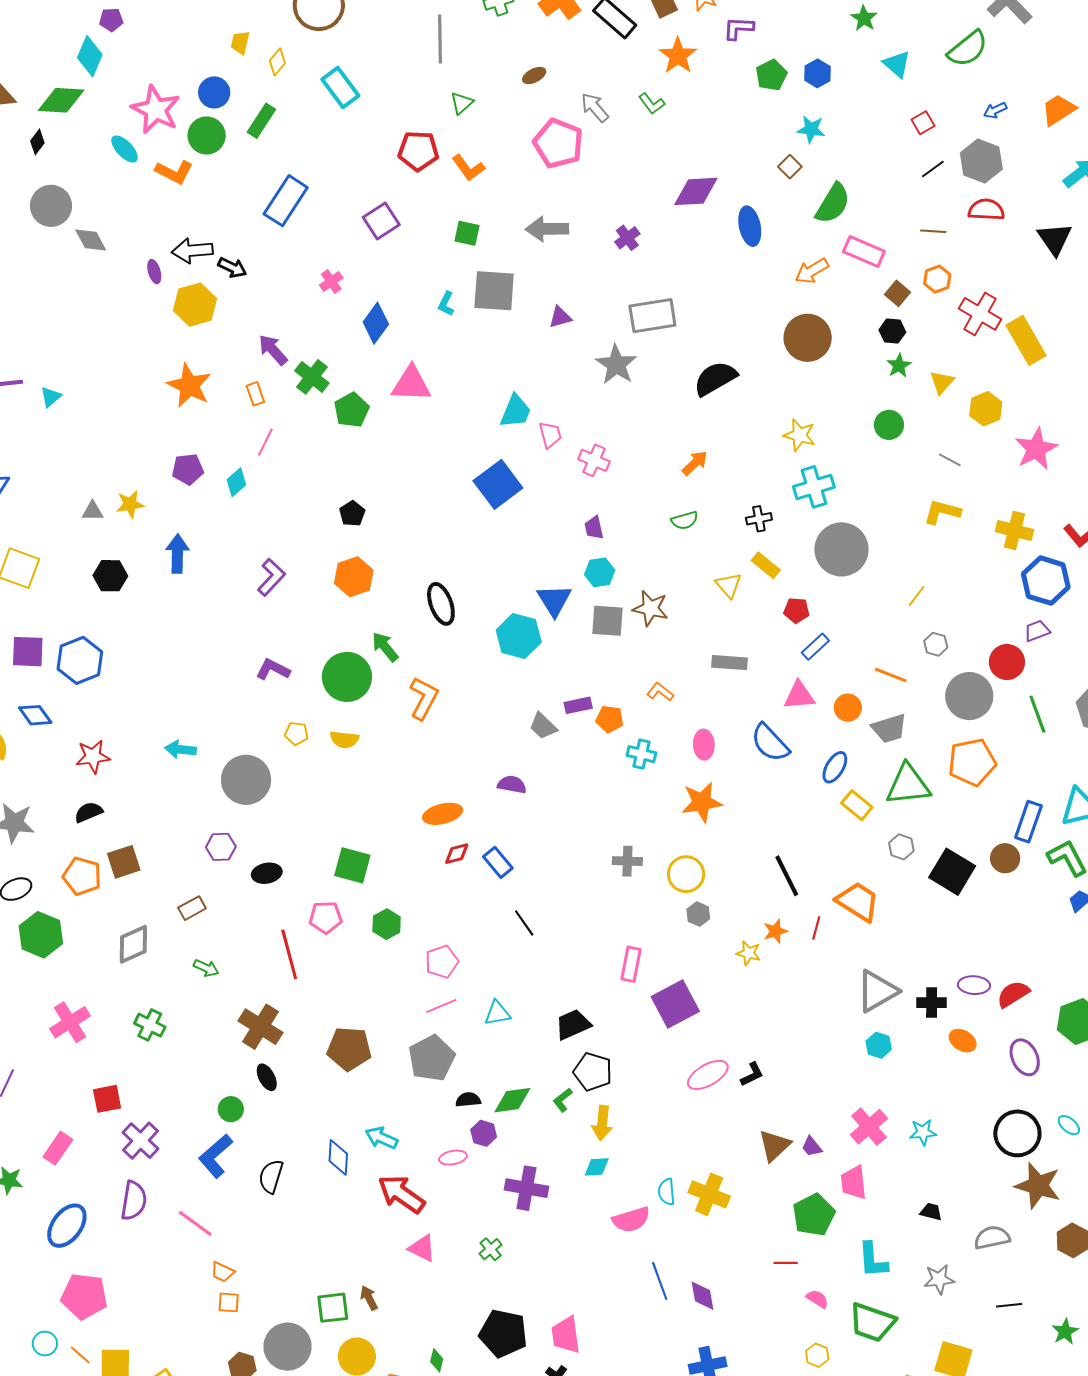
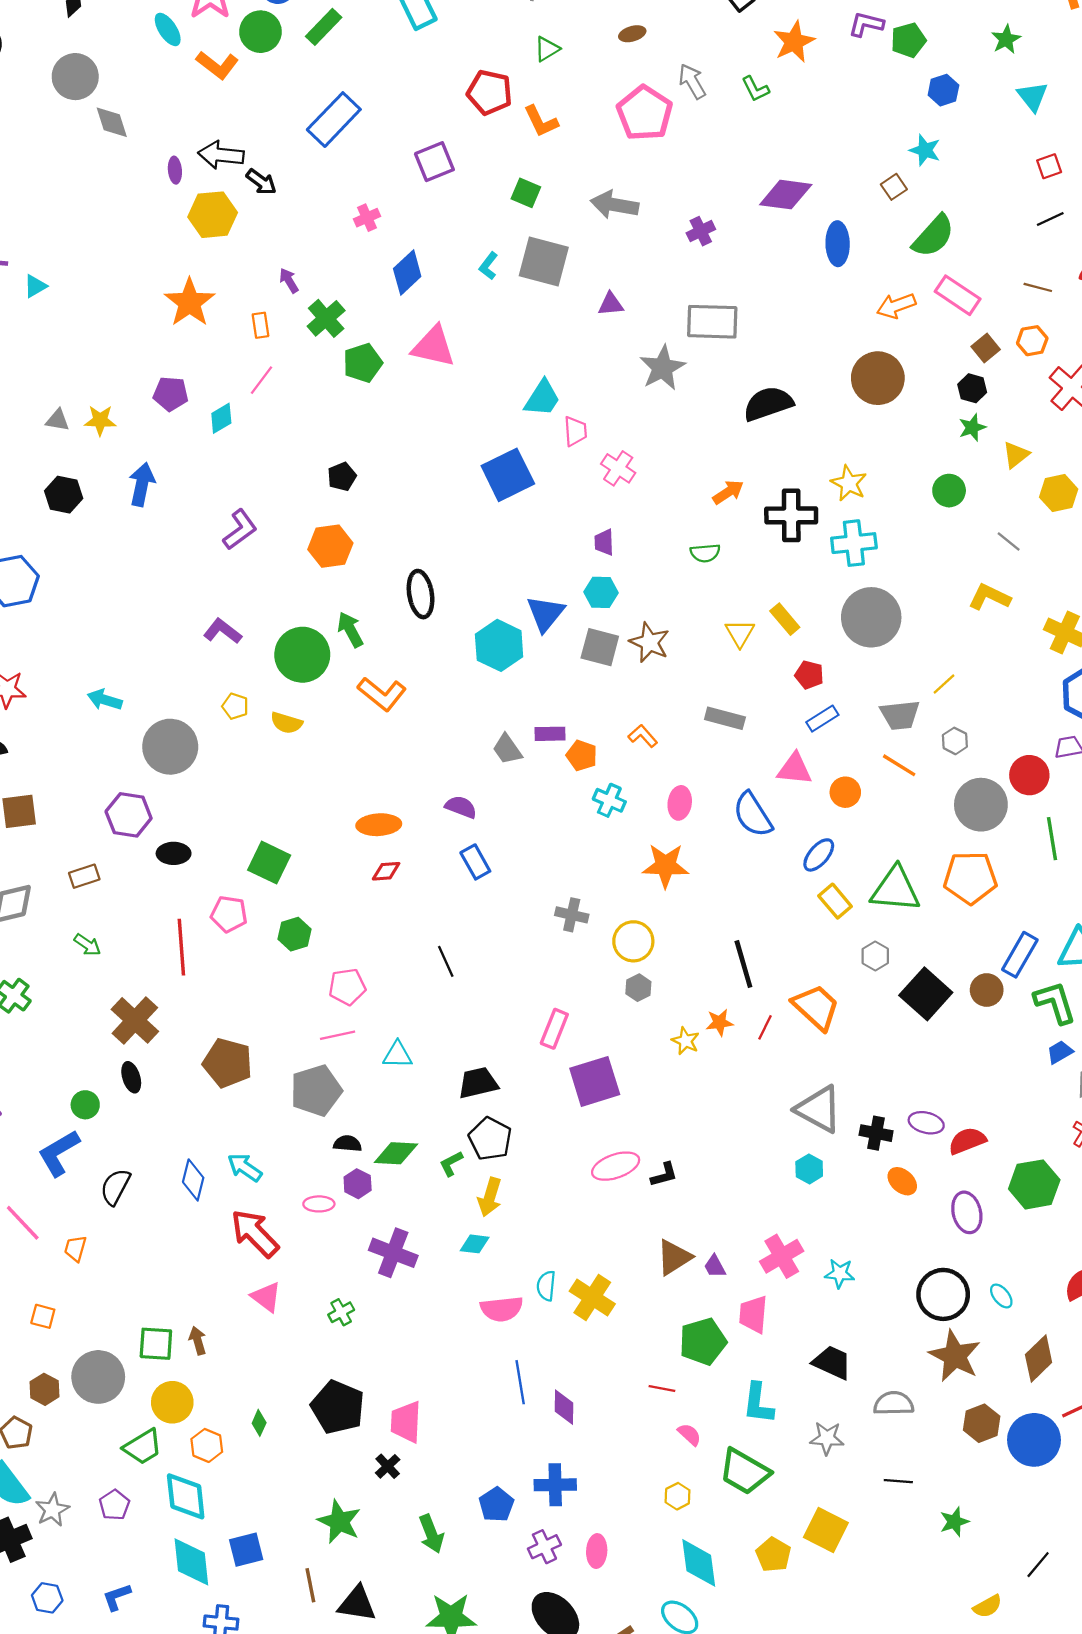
green pentagon: (771, 75) -> (908, 40), moved
purple arrow: (273, 350) -> (289, 281), size x0.7
black cross: (759, 519) -> (791, 515), moved, size x1.8
orange L-shape: (424, 698) -> (382, 694), turned 90
gray trapezoid: (889, 728) -> (900, 715), moved
purple hexagon: (221, 847) -> (129, 815), size x1.4
blue rectangle: (498, 862) -> (475, 862), moved
gray triangle: (877, 991) -> (819, 1109), turned 48
black trapezoid: (931, 1212) -> (832, 1362), size x1.6
orange trapezoid: (222, 1272) -> (75, 1248), moved, turned 70

